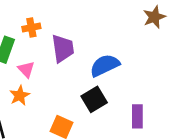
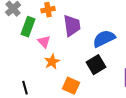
orange star: (20, 95) -> (52, 62), moved

